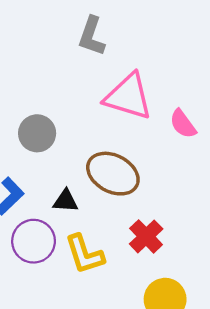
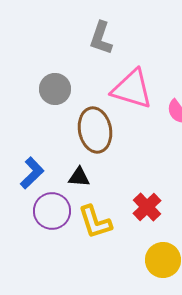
gray circle: (37, 133) -> (55, 89), moved
brown ellipse: (113, 174) -> (95, 130), moved, turned 51

